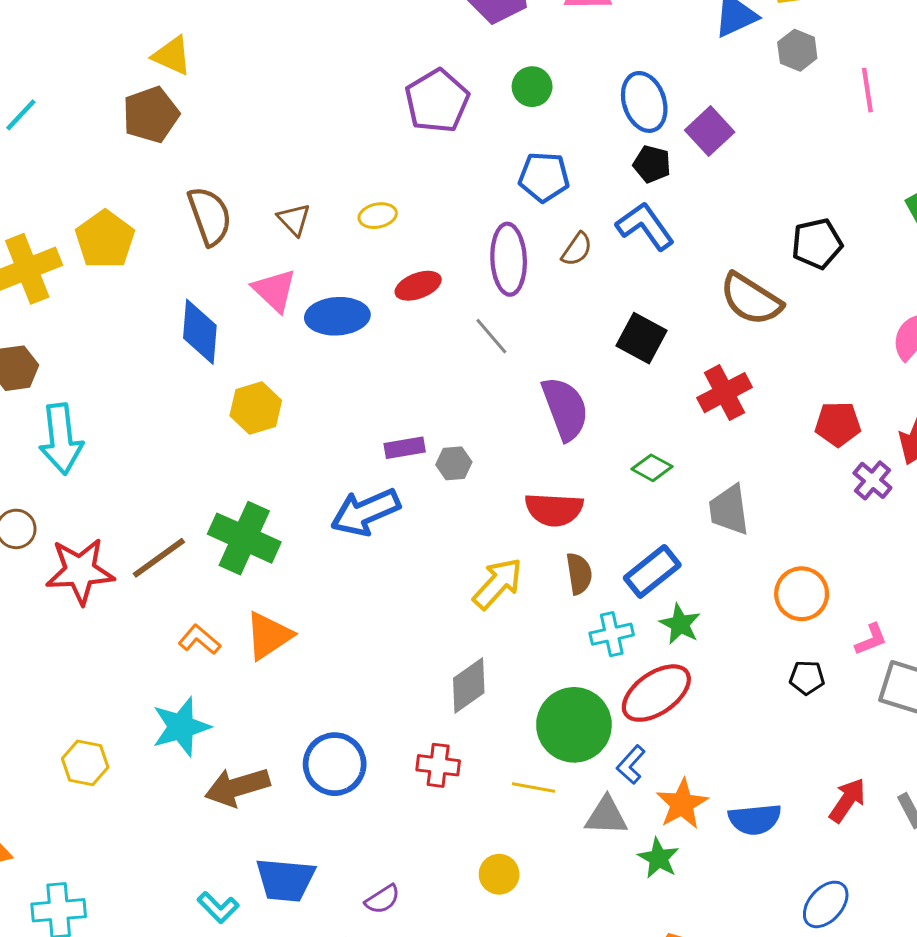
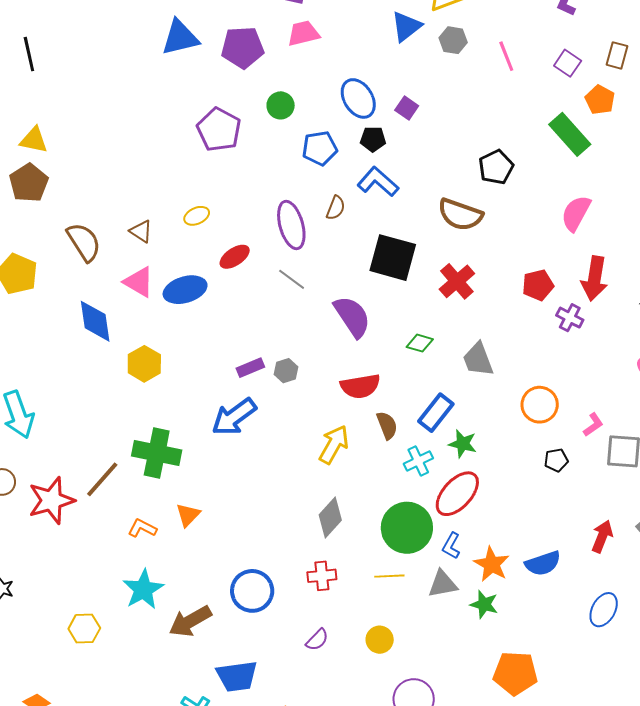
purple square: (710, 131) -> (407, 108), size x0.7
blue pentagon: (544, 177) -> (320, 148), moved
black square: (641, 338) -> (393, 258), size x1.4
orange triangle: (269, 636) -> (188, 515), size x0.7
purple semicircle: (382, 899) -> (317, 640), moved

